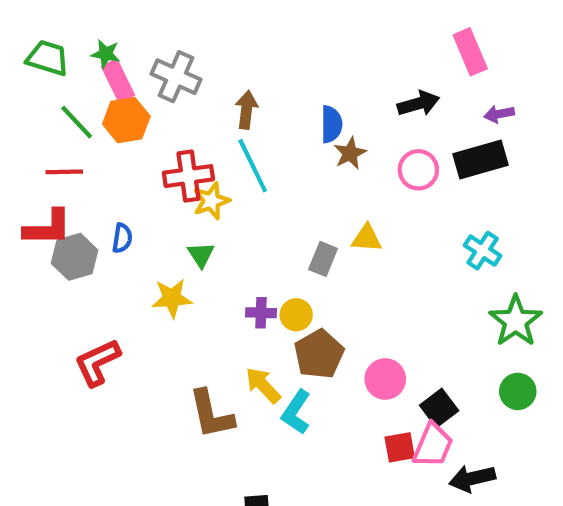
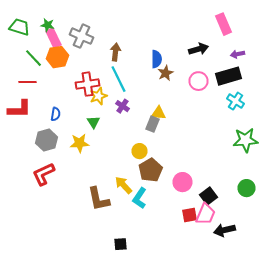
yellow triangle: (367, 238) -> (158, 113), moved
cyan cross: (483, 251) -> (236, 101), moved
gray hexagon: (75, 257) -> (46, 140), moved
purple cross: (261, 313) -> (122, 106), moved, turned 32
green star: (516, 321) -> (246, 140), moved, turned 30

